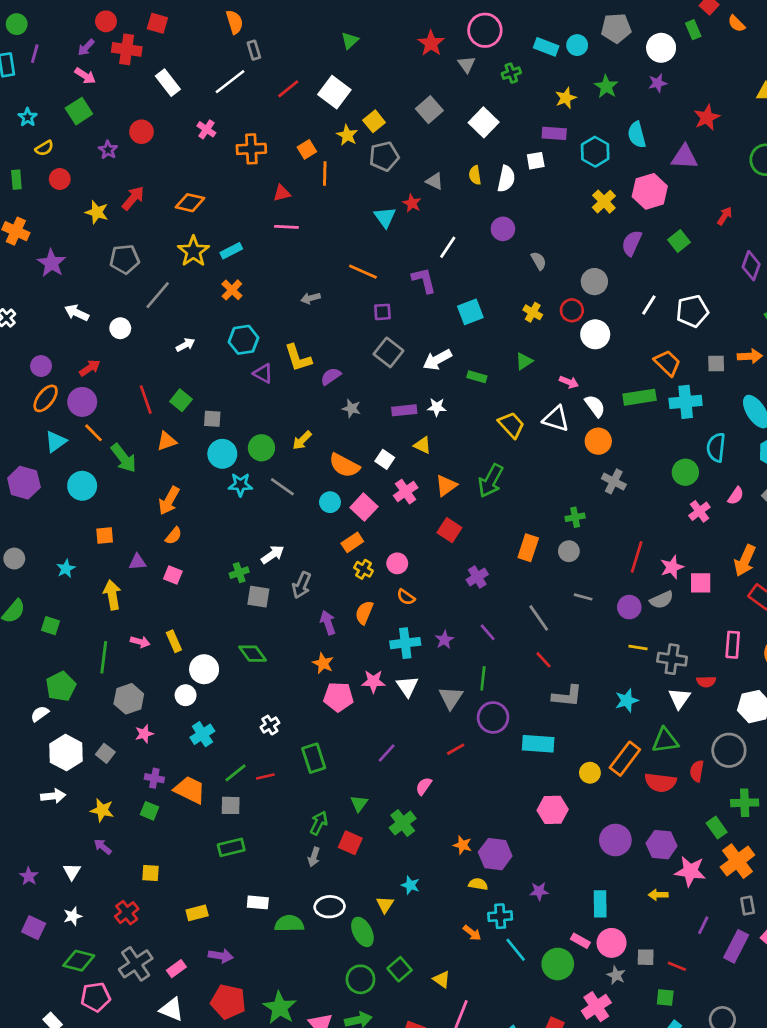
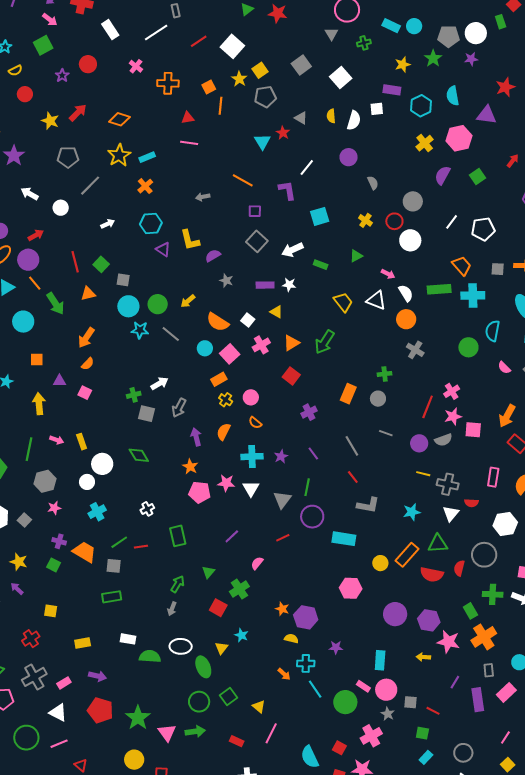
gray pentagon: (616, 28) -> (449, 36), moved
red star: (431, 43) -> (278, 13), moved, turned -30
pink semicircle: (736, 496) -> (504, 368), turned 96
pink cross: (699, 511) -> (452, 391), moved
red square: (350, 843) -> (218, 608), moved
purple rectangle: (736, 946) -> (478, 700), turned -40

